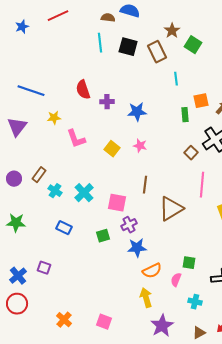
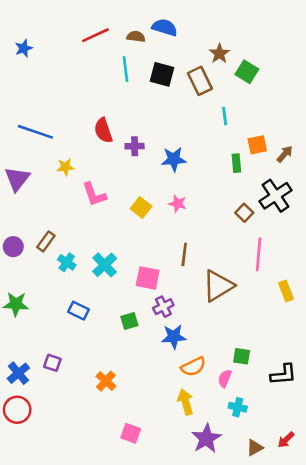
red line: (58, 16) -> (95, 35), moved
cyan cross: (195, 302) -> (238, 407), moved
orange cross: (64, 320) -> (106, 381), moved

